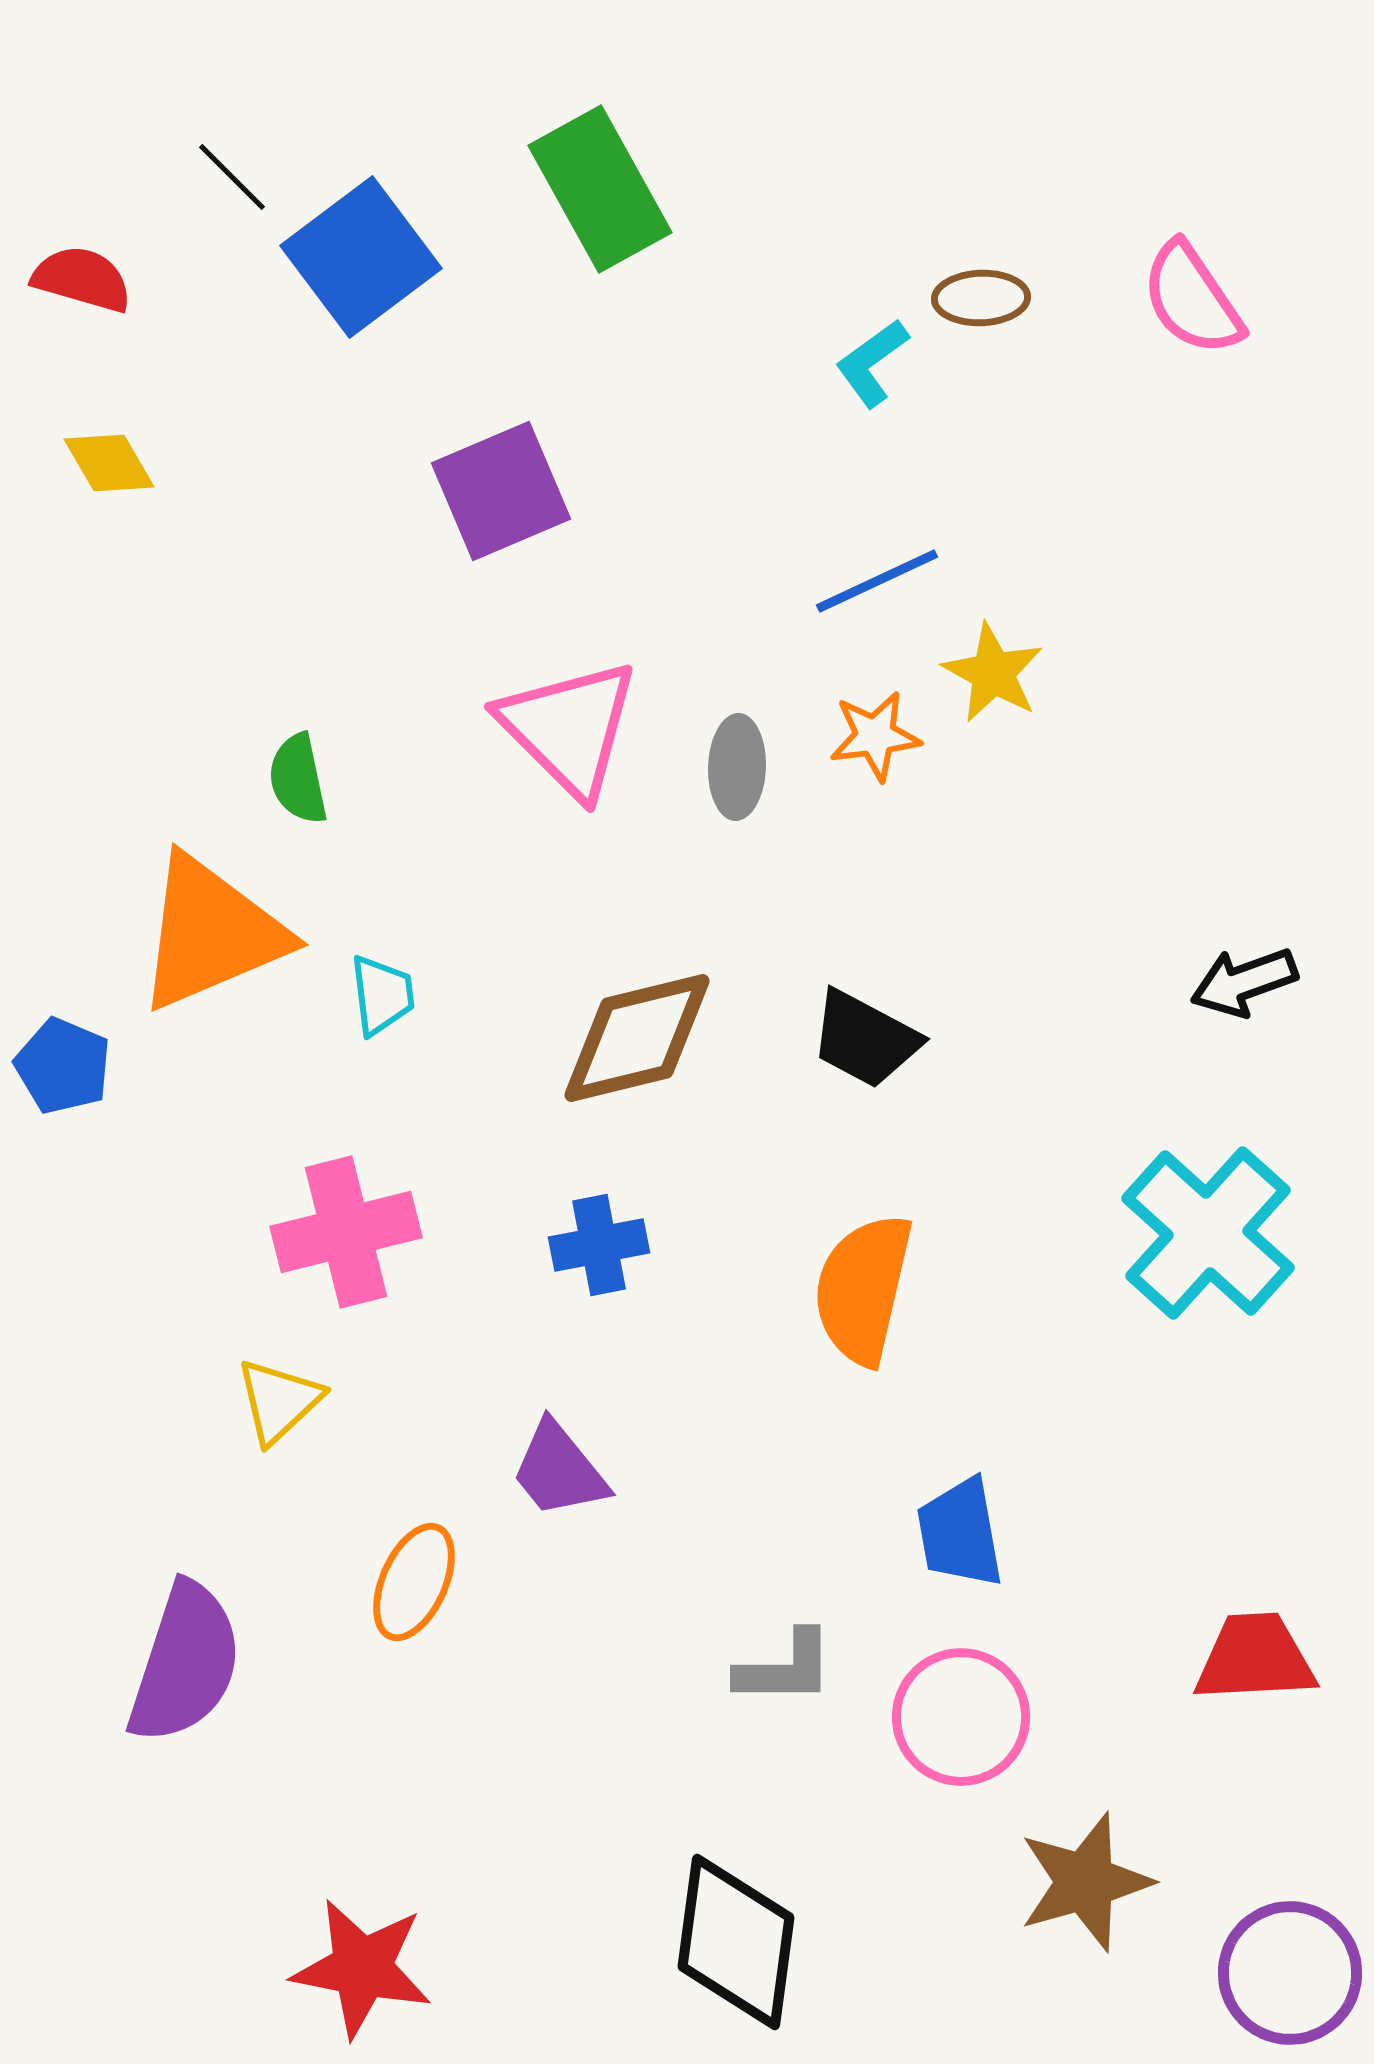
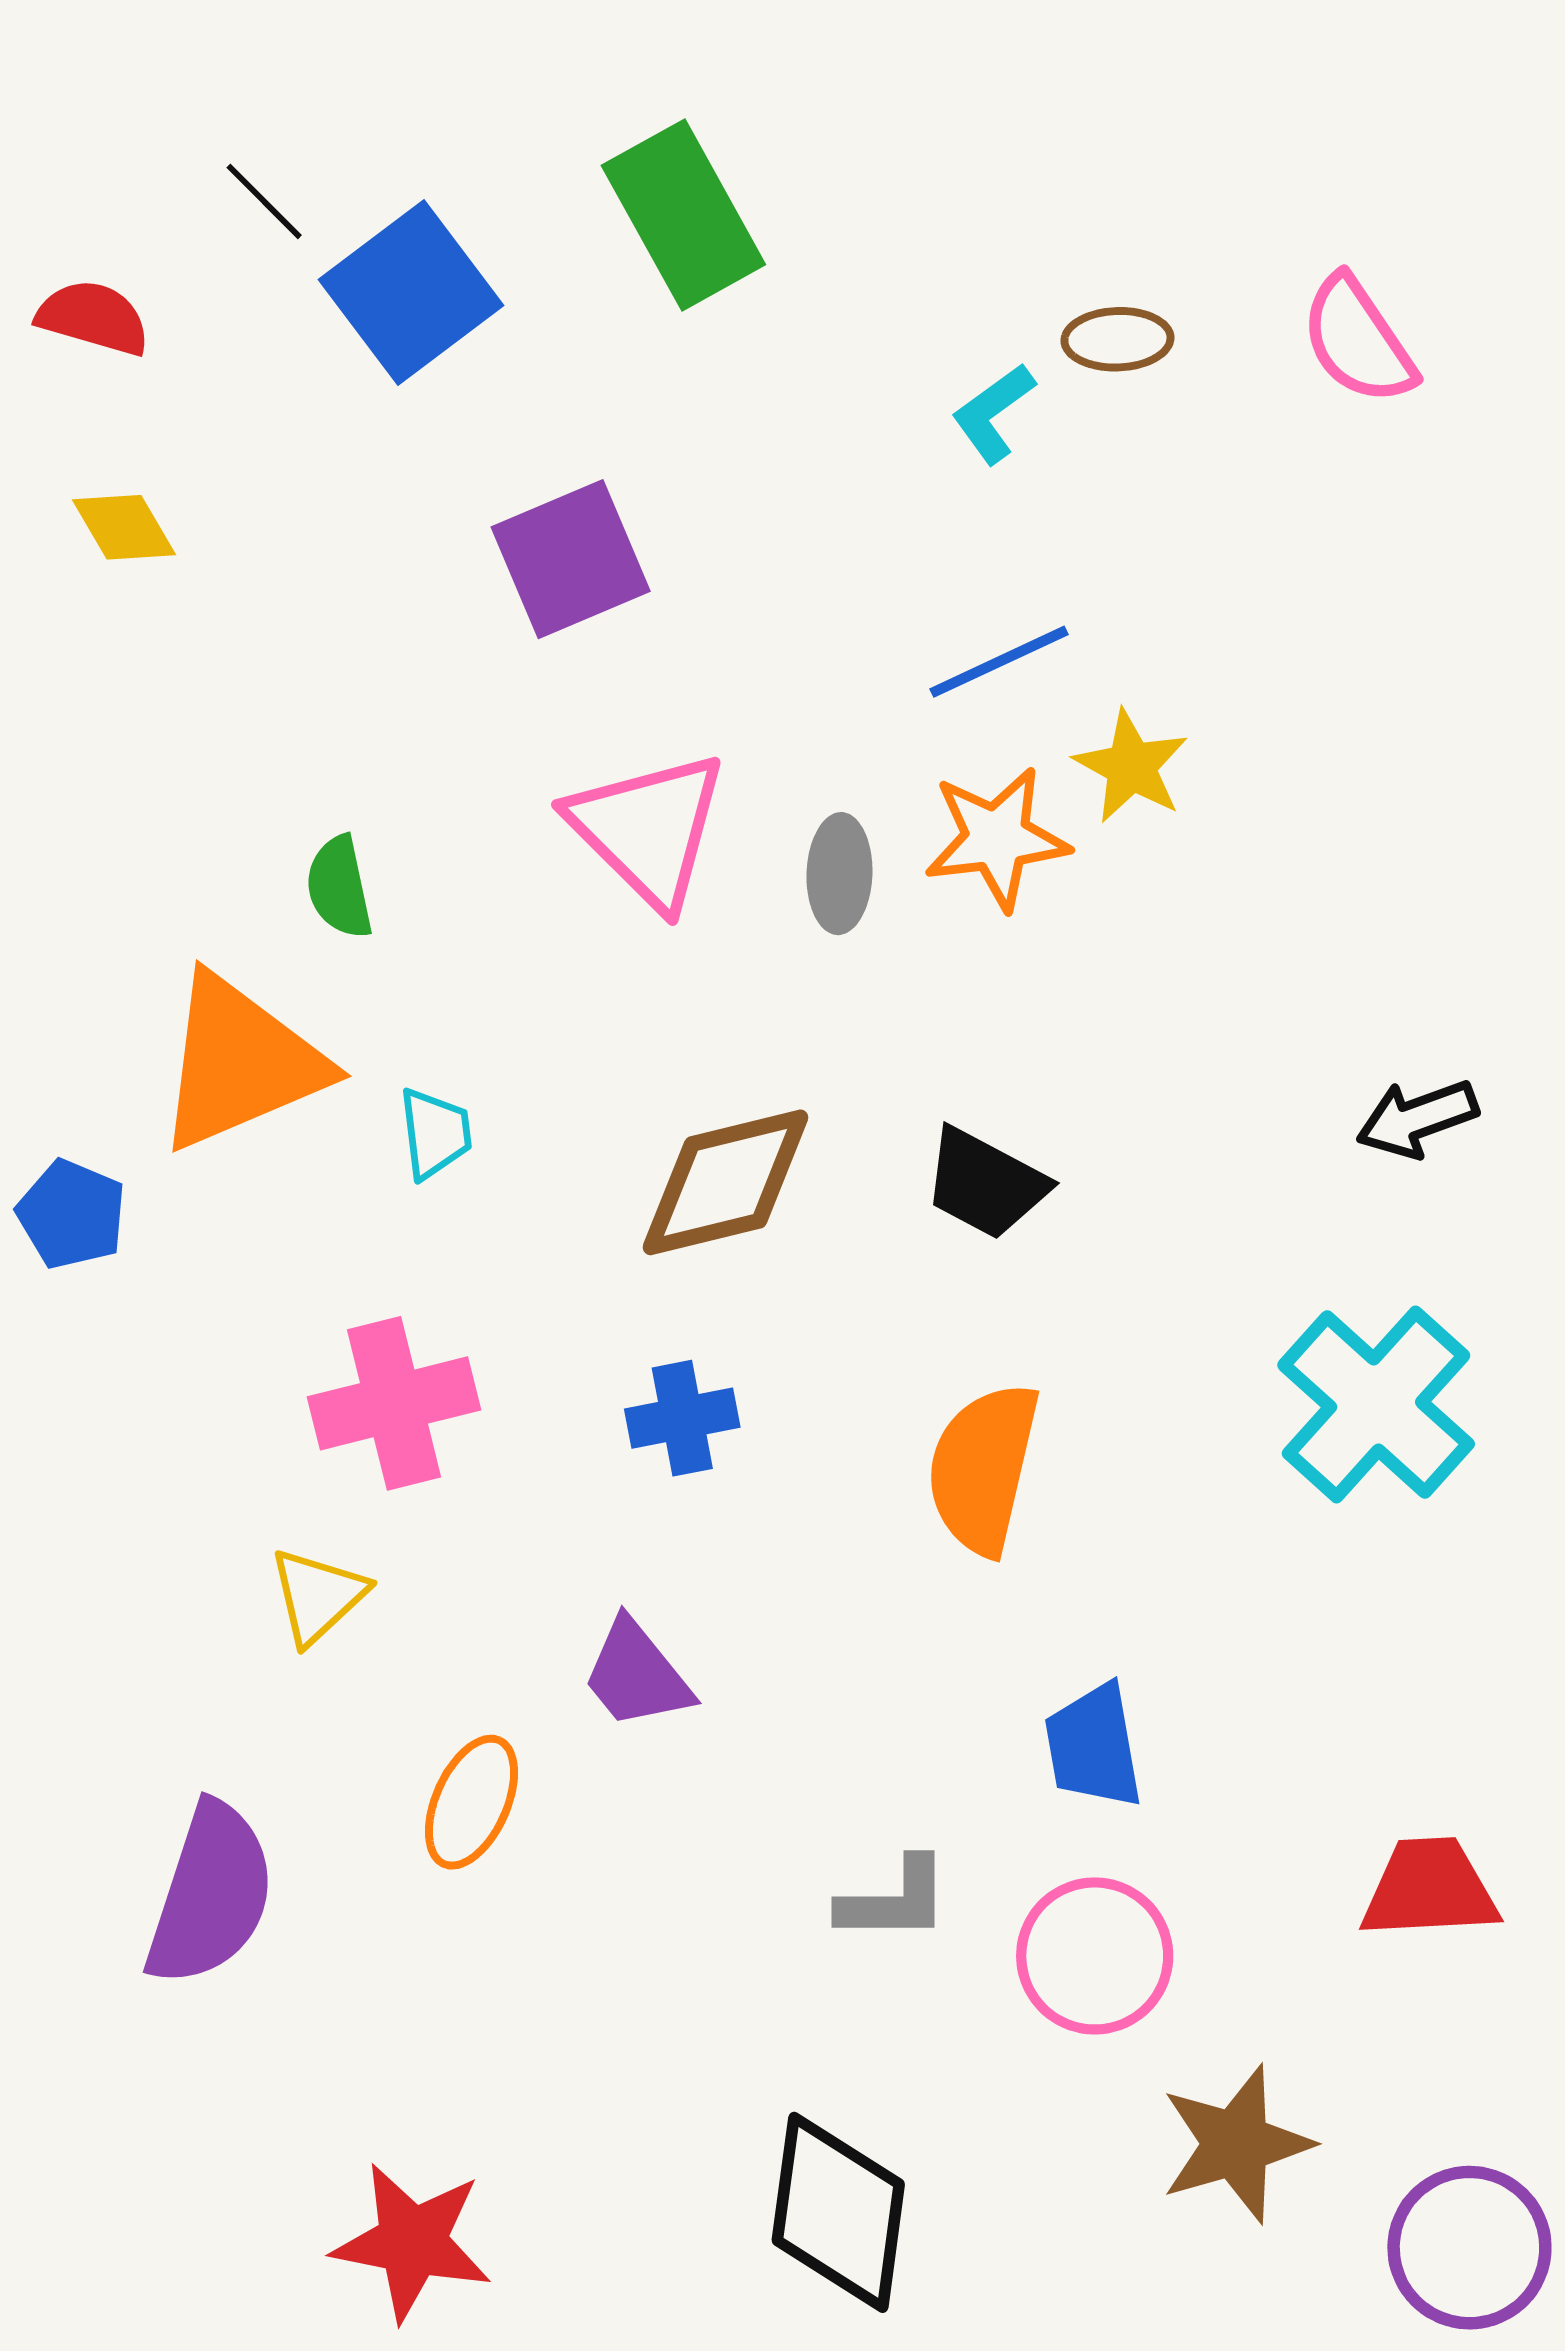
orange star: (875, 736) -> (997, 838), size x1.4

